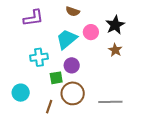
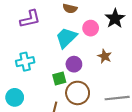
brown star: (115, 50) -> (105, 56), moved
cyan cross: (39, 57) -> (25, 62), moved
cyan circle: (21, 93) -> (15, 97), moved

